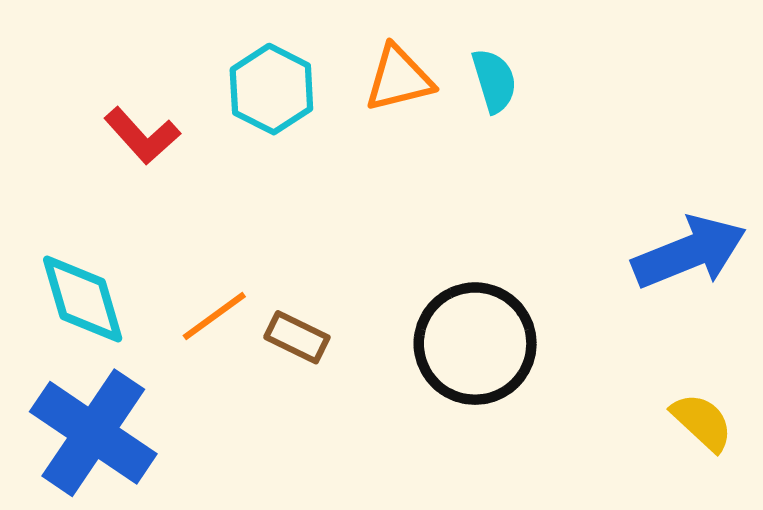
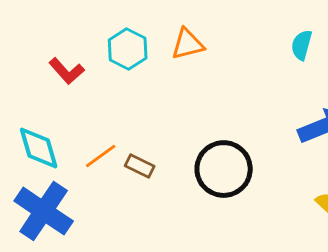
cyan semicircle: (494, 81) -> (302, 45), moved, turned -148

